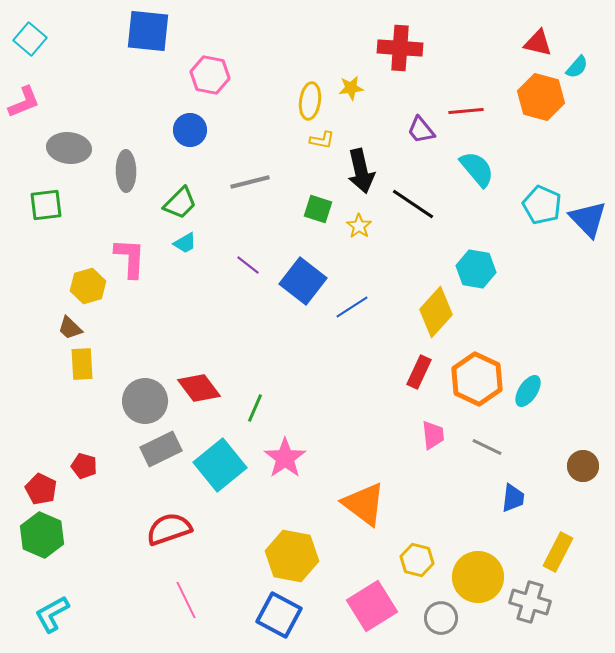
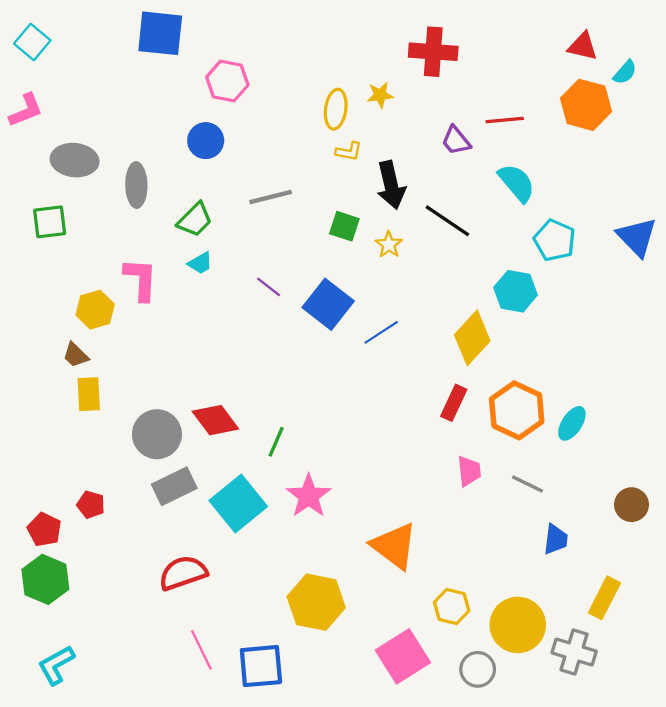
cyan pentagon: (542, 205) -> (555, 240), moved
blue square: (279, 615) -> (261, 666), moved, turned -33

